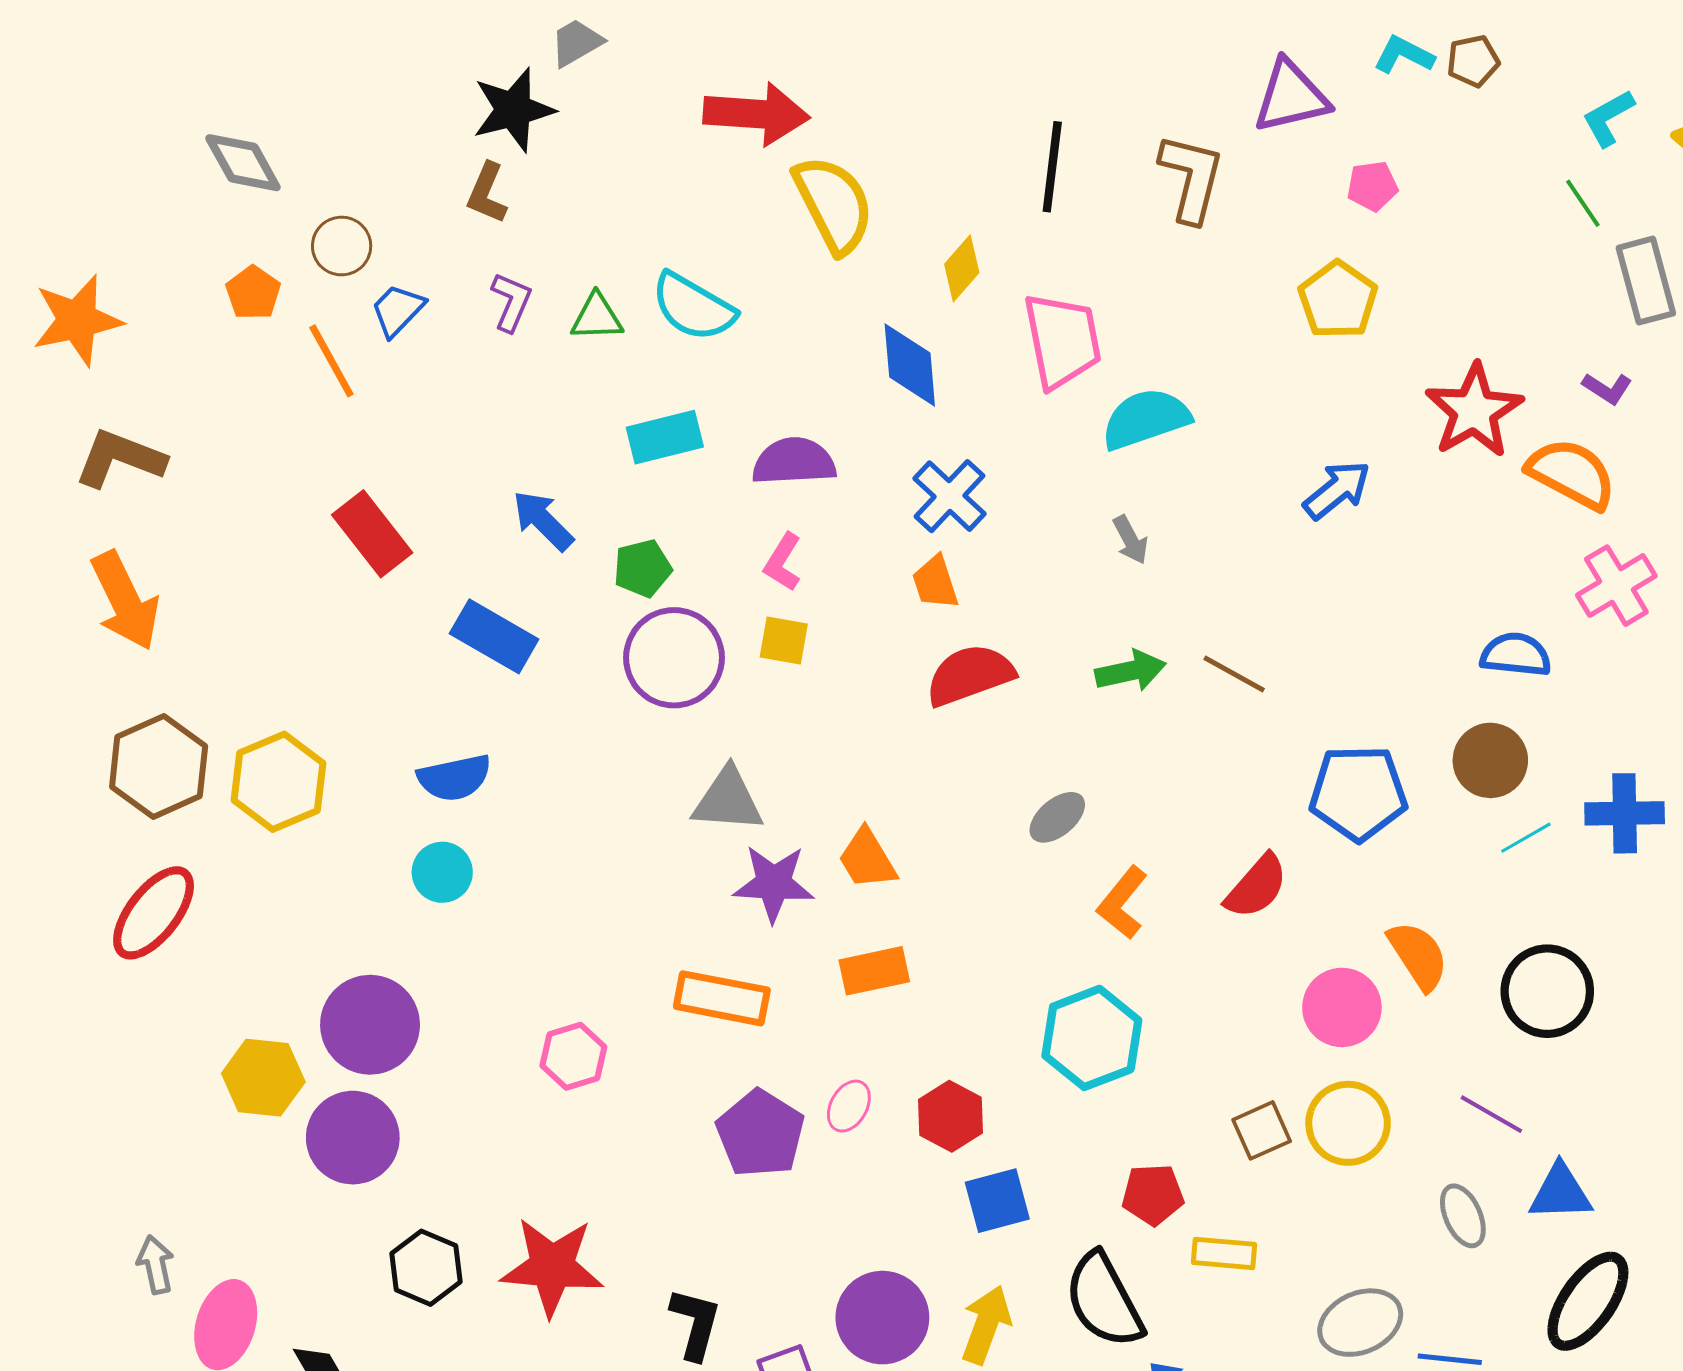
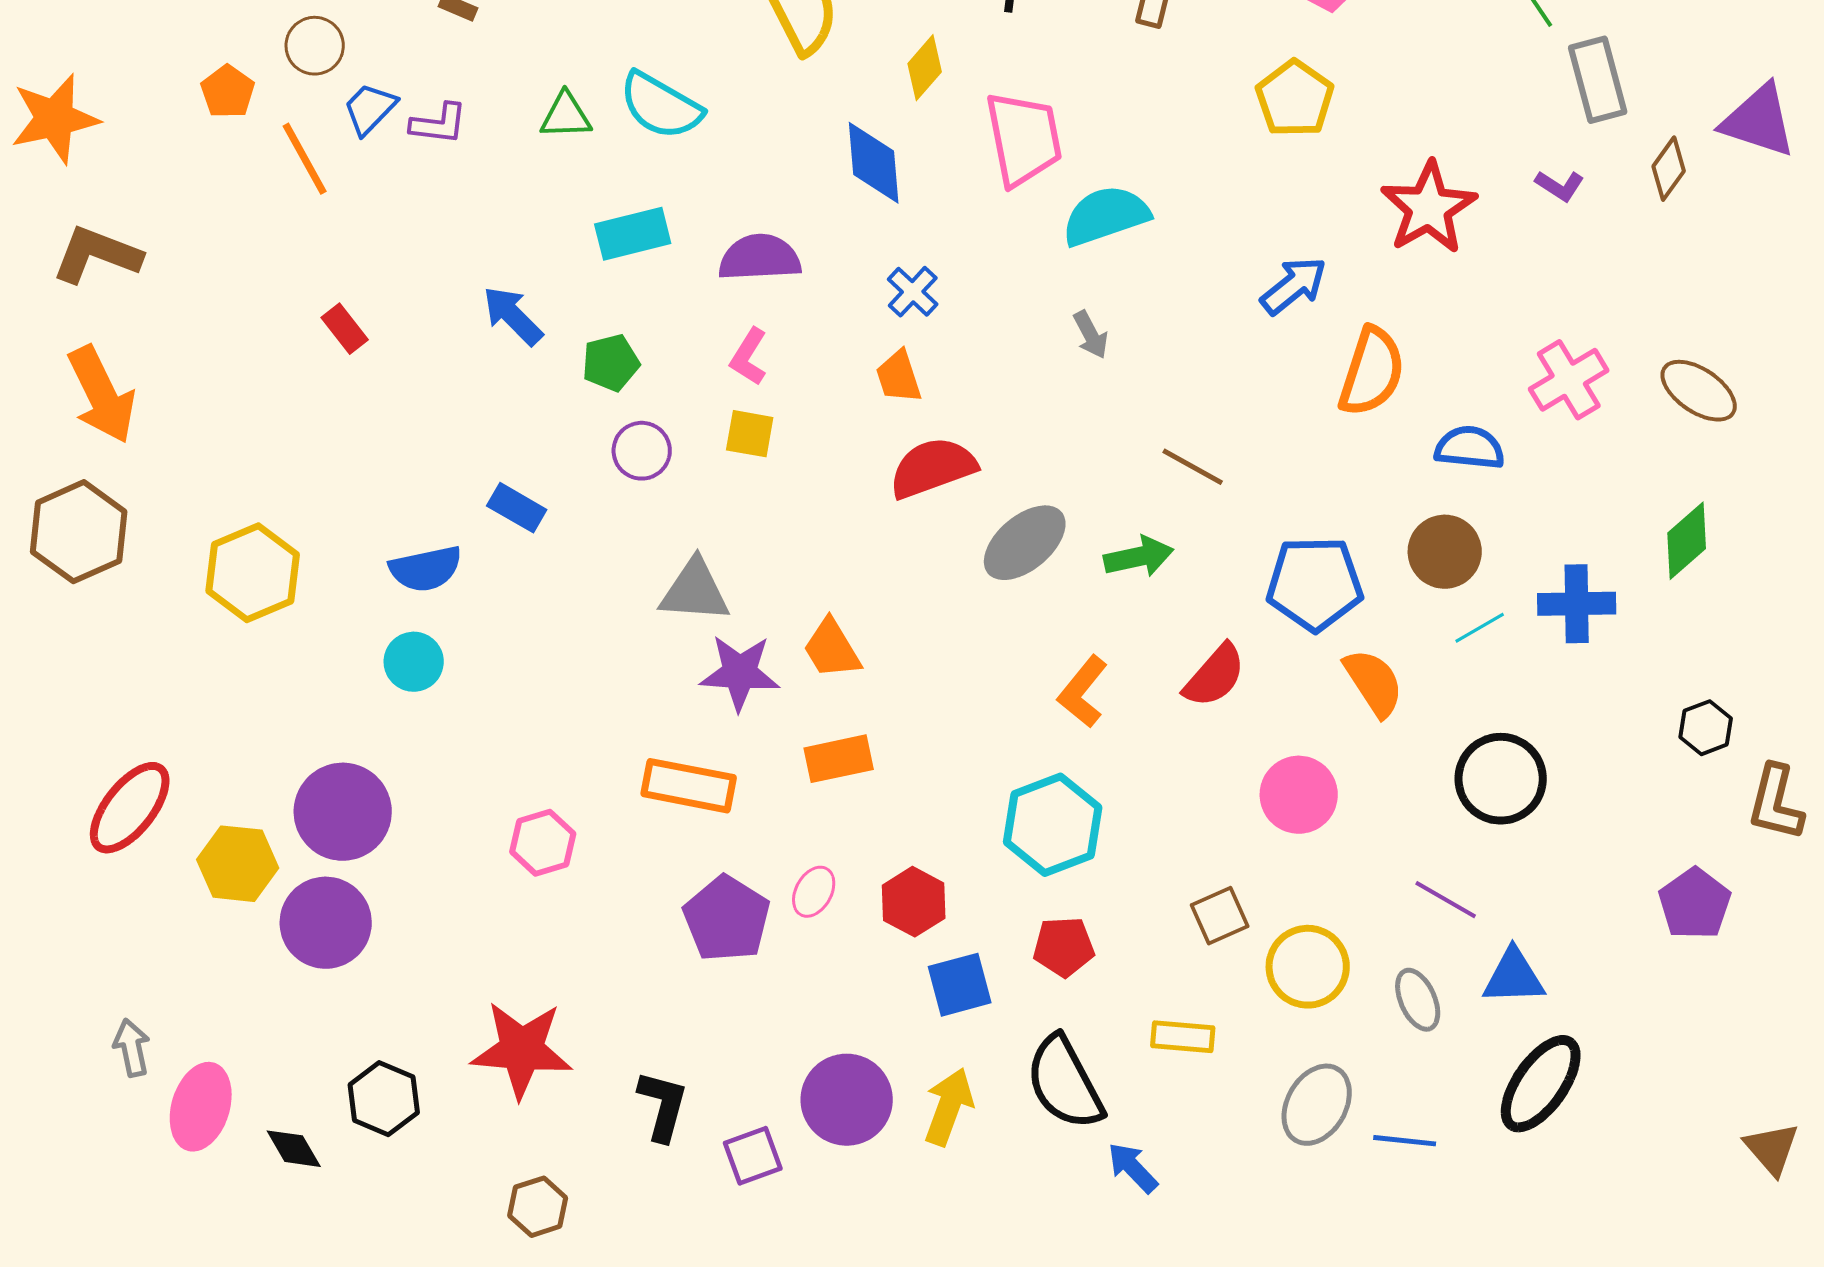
purple L-shape: (511, 302) -> (439, 124), moved, turned 74
orange semicircle: (1572, 474) -> (1372, 372), moved, turned 80
blue cross: (950, 496) -> (913, 292), size x0.7
red rectangle: (372, 534) -> (345, 329), size x0.6
blue rectangle: (494, 636) -> (517, 508), moved, size x0.7
purple circle: (674, 658) -> (642, 451), size x0.6
green arrow: (1130, 671) -> (1139, 557), moved
brown hexagon: (159, 767) -> (79, 532), moved
gray ellipse: (1057, 817) -> (1025, 543), moved, size x1.5
red ellipse: (154, 913) -> (130, 808), moved
orange semicircle: (1418, 956) -> (1374, 683), moved
yellow circle: (1348, 1123) -> (1308, 967), moved
red pentagon: (1153, 1195) -> (1064, 947), moved
black hexagon: (426, 1268) -> (384, 1099), moved
gray ellipse: (1360, 1323) -> (1317, 1105), turned -36

